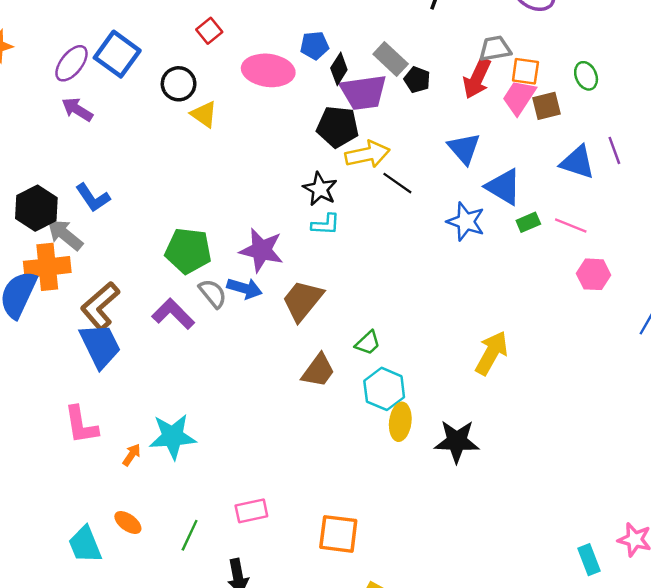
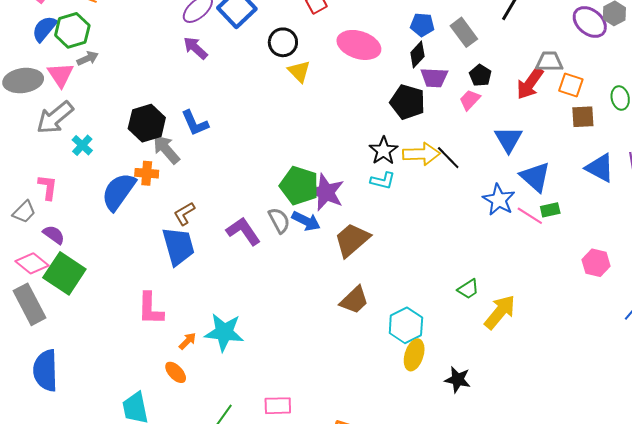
blue pentagon: (314, 45) -> (422, 25), moved
gray rectangle: (391, 59) -> (464, 32), moved
purple trapezoid: (363, 92) -> (434, 78), size x0.7
pink trapezoid: (519, 97) -> (470, 100), moved, size x0.7
yellow arrow: (367, 154) -> (421, 154), moved
pink line: (571, 225) -> (530, 216), moved
green pentagon: (188, 251) -> (299, 186), moved
orange cross: (47, 267) -> (147, 173), size x0.6
brown L-shape: (100, 306) -> (184, 214), size x0.6
green trapezoid: (368, 343) -> (468, 289), moved
black star: (457, 441) -> (458, 380), size x0.7
orange ellipse: (128, 523) -> (176, 372), moved

